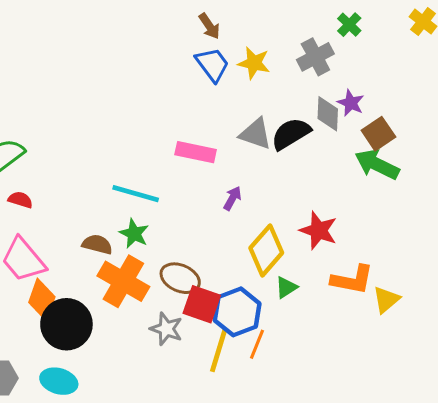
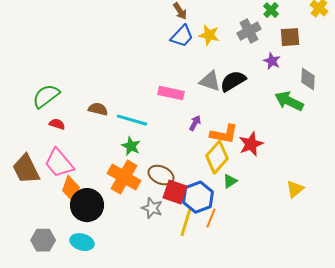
blue trapezoid: (212, 65) -> (182, 36), turned 80
gray diamond: (328, 114) -> (308, 79), moved
brown square: (378, 134) -> (290, 37), moved, turned 30
red star: (319, 231) -> (251, 144), turned 30
brown semicircle: (97, 244) -> (98, 109), moved
orange L-shape: (352, 280) -> (224, 134), moved

